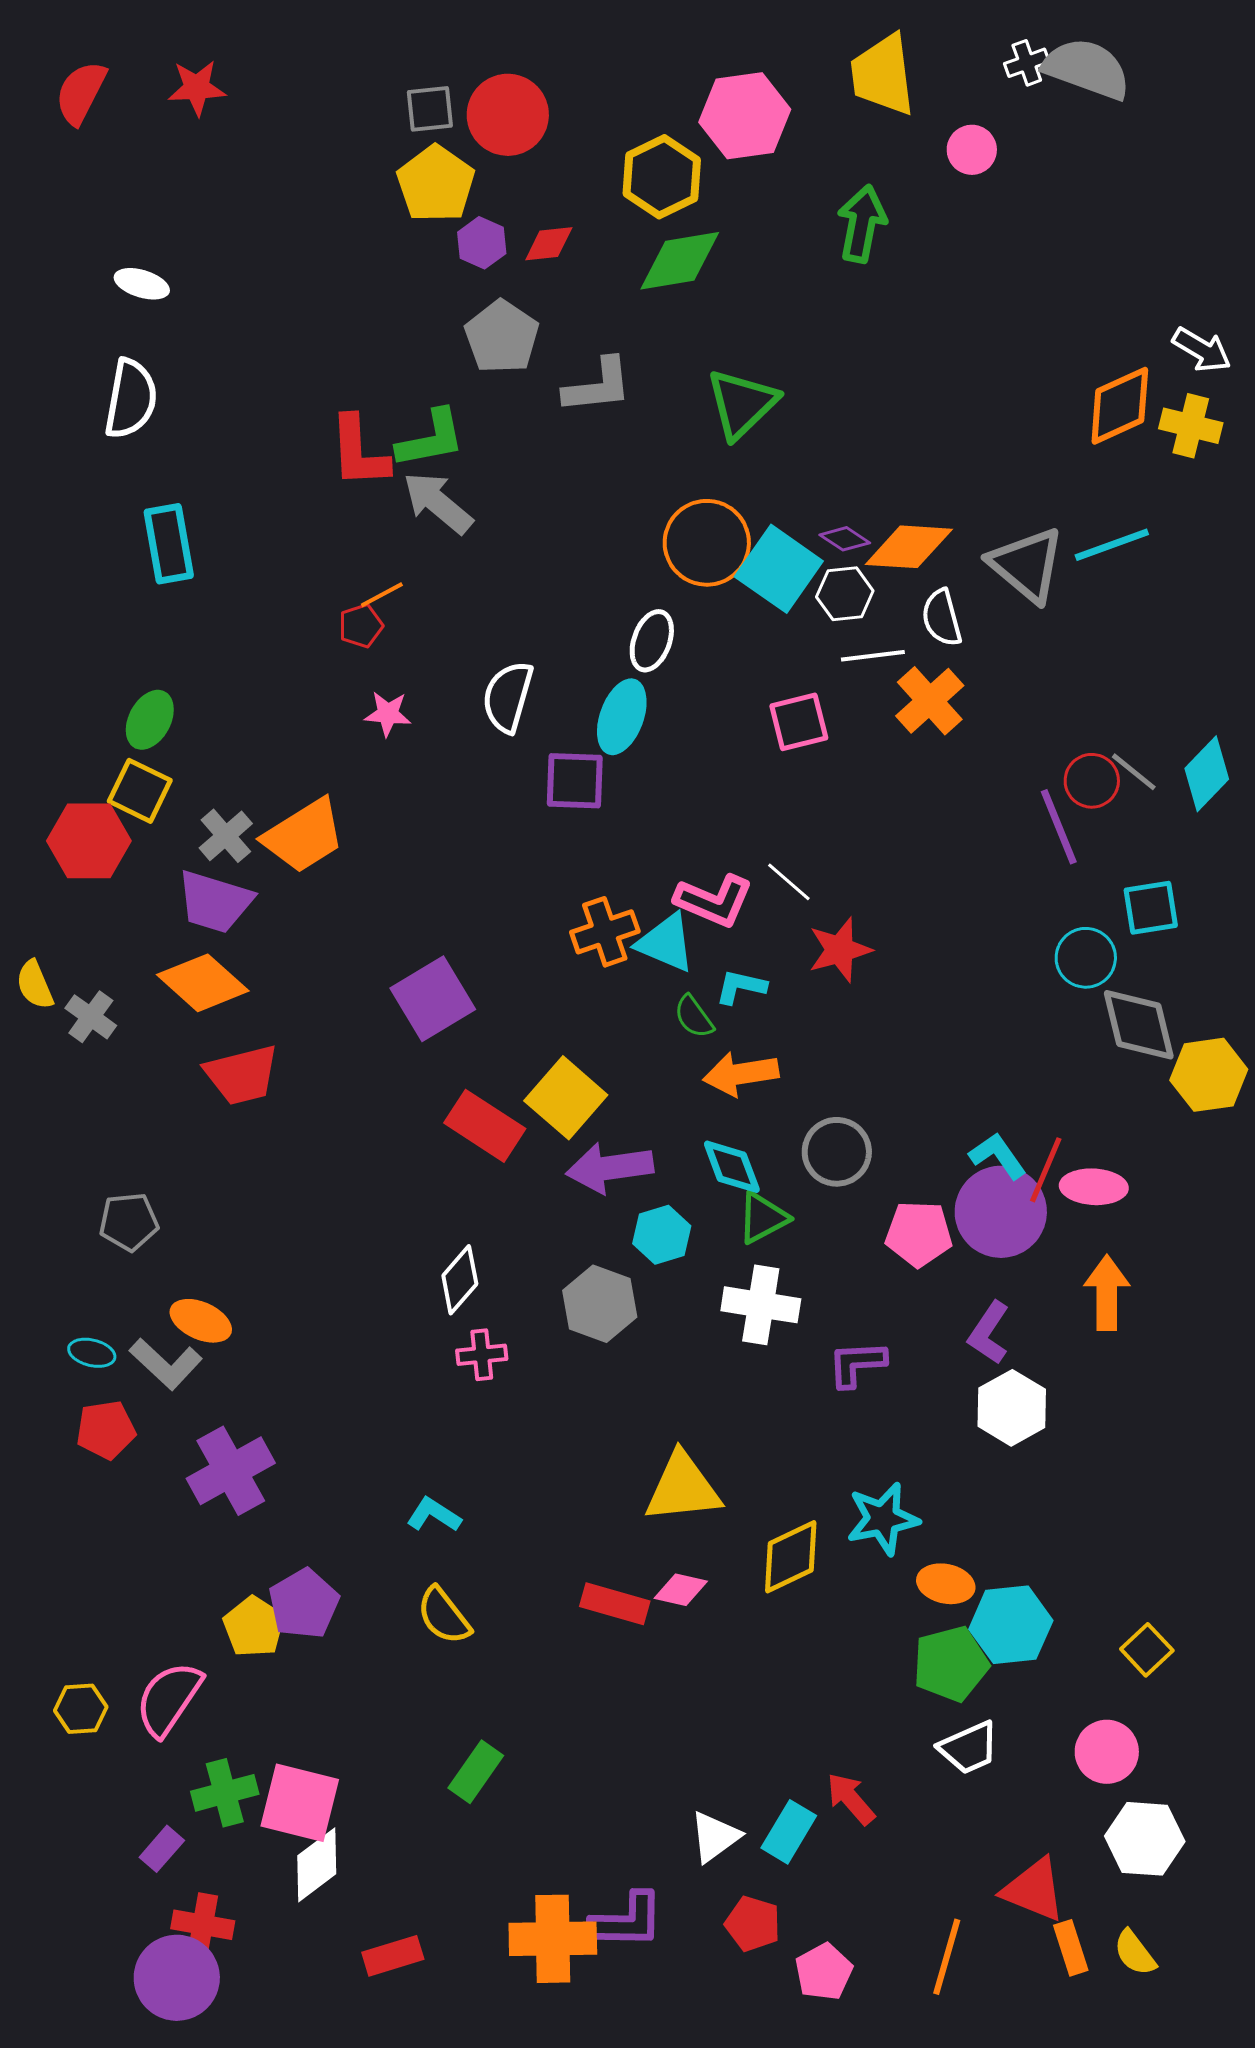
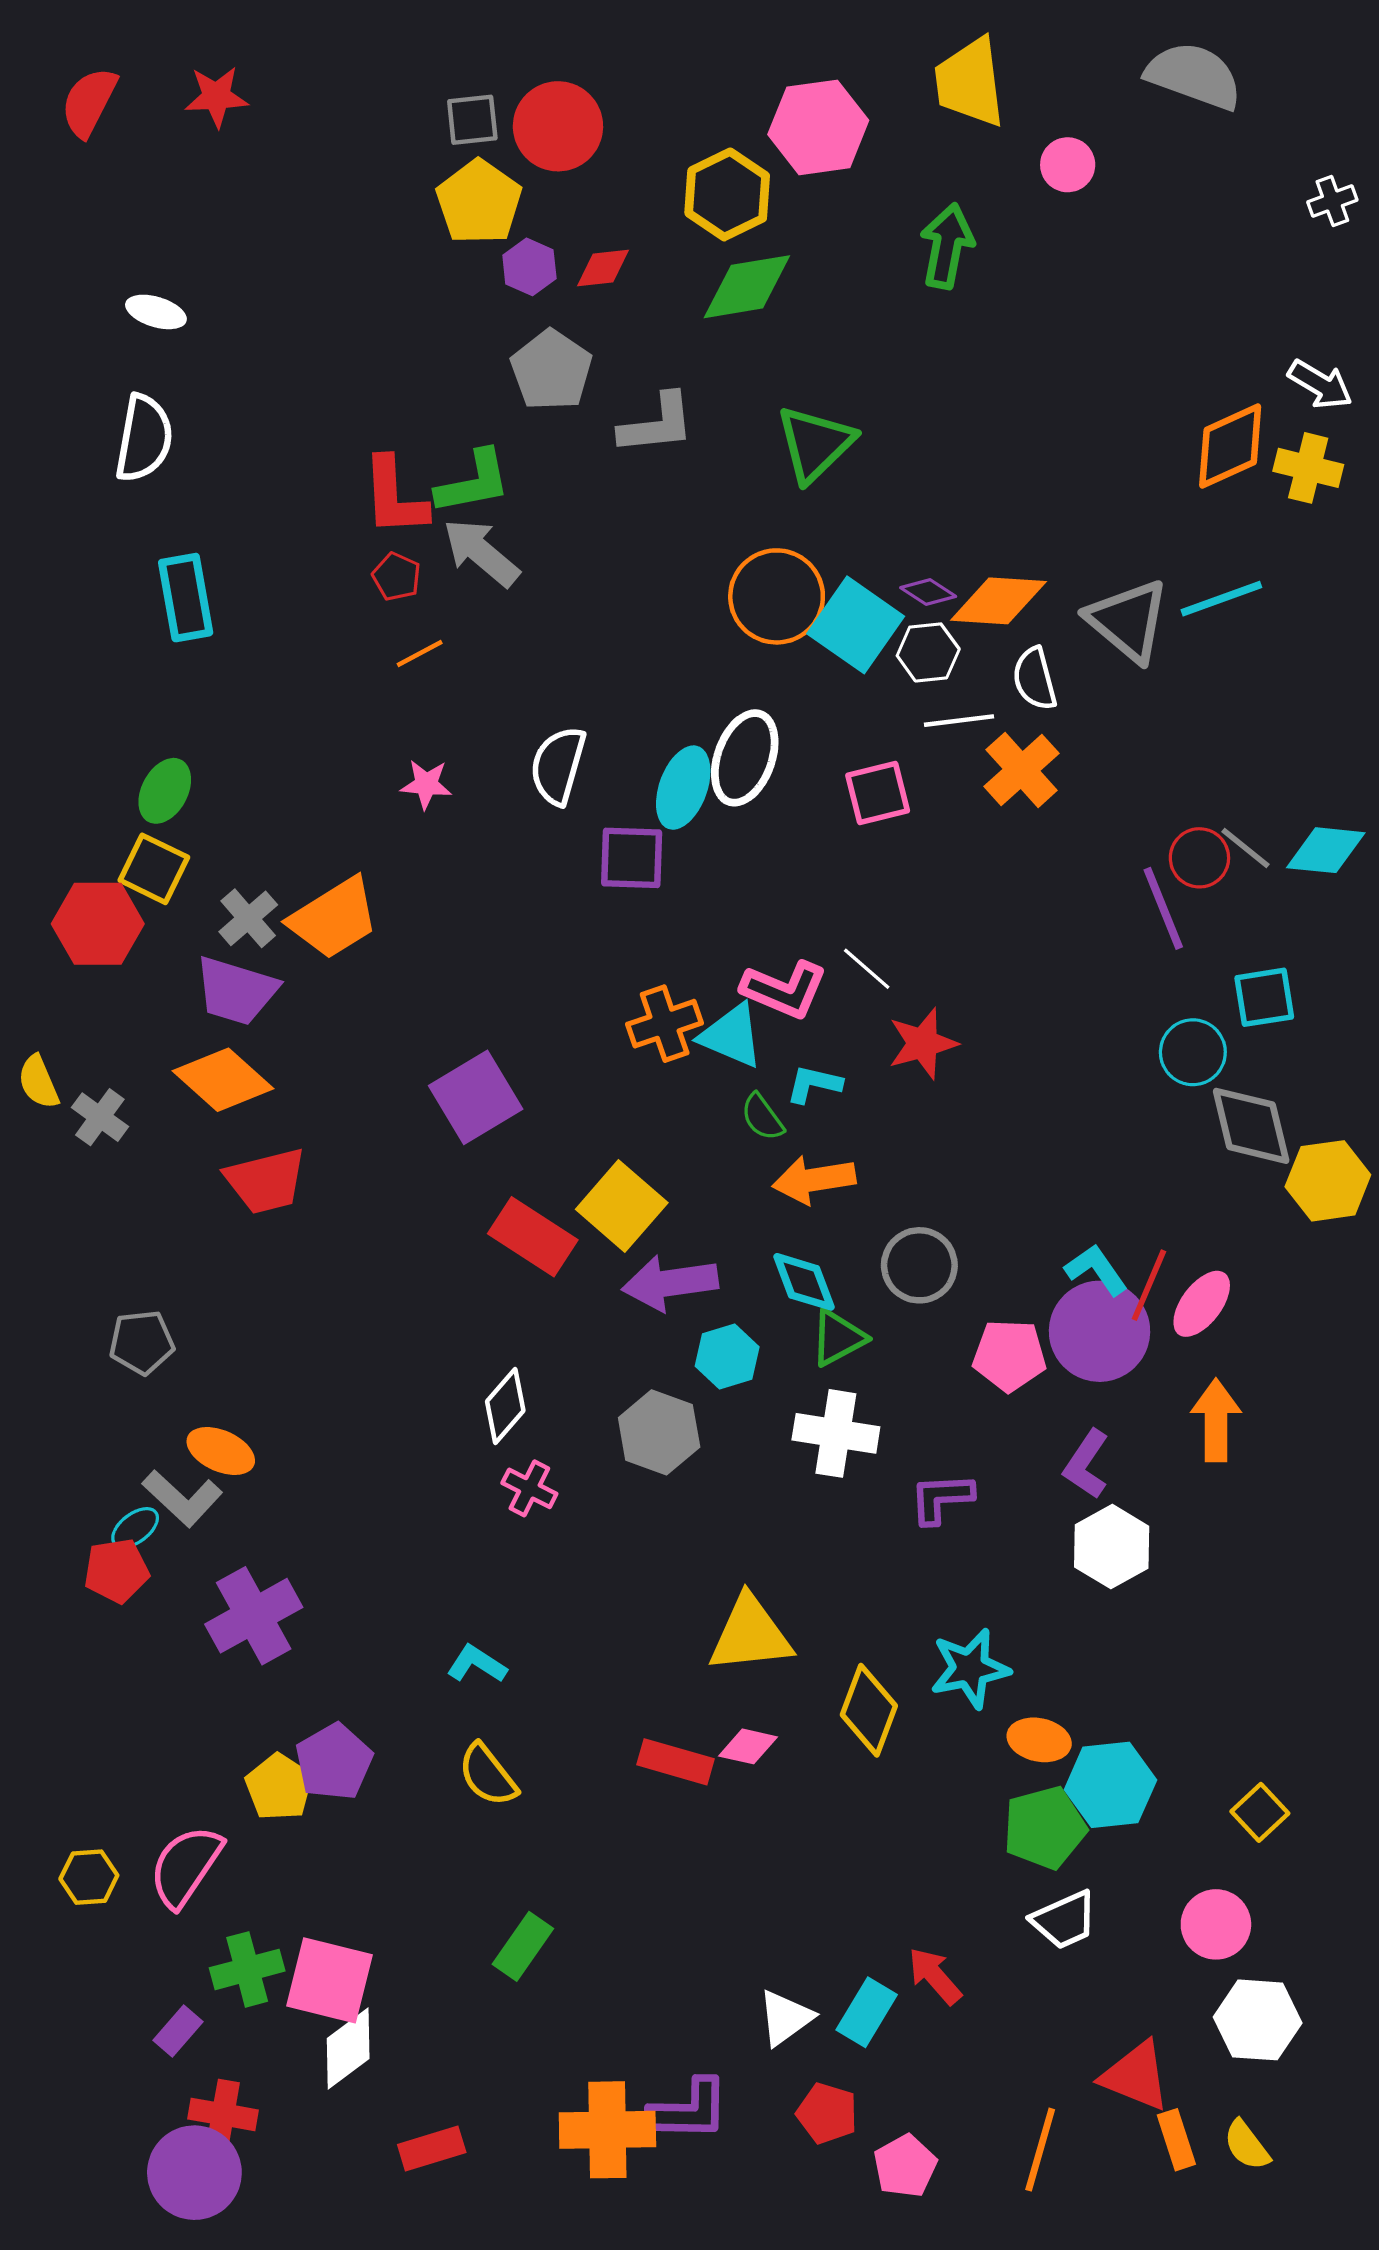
white cross: (1027, 63) -> (1332, 201), moved
red pentagon: (361, 626) -> (397, 577), moved, turned -30
white ellipse: (652, 641) -> (745, 758), moved, size x1.4
cyan diamond: (1207, 774) -> (1326, 850), turned 52
pink ellipse: (1094, 1187) -> (1202, 1304), turned -56
cyan ellipse: (92, 1353) -> (135, 1528), moved, turned -51
pink cross: (482, 1355) -> (529, 1488), turned 33
yellow diamond: (791, 1557) -> (869, 1710), turned -44

